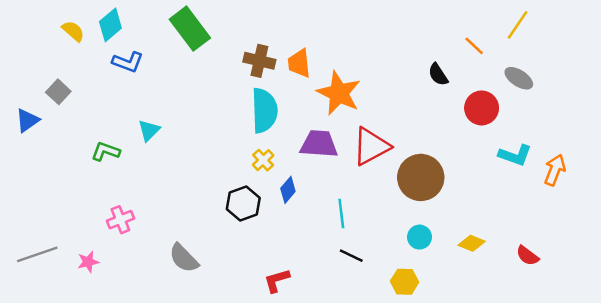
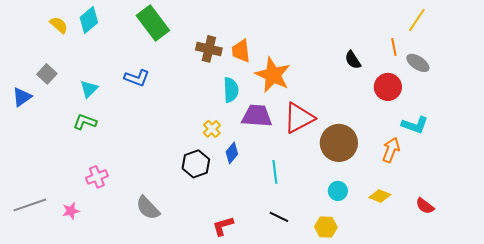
orange line: (474, 46) -> (394, 47), moved, turned 36
blue L-shape: (128, 62) -> (137, 78), moved
cyan semicircle: (264, 110) -> (231, 90), moved, size x0.7
cyan triangle: (149, 130) -> (89, 89), moved
orange arrow: (555, 170) -> (391, 150), moved
black line: (351, 256) -> (279, 217), moved

